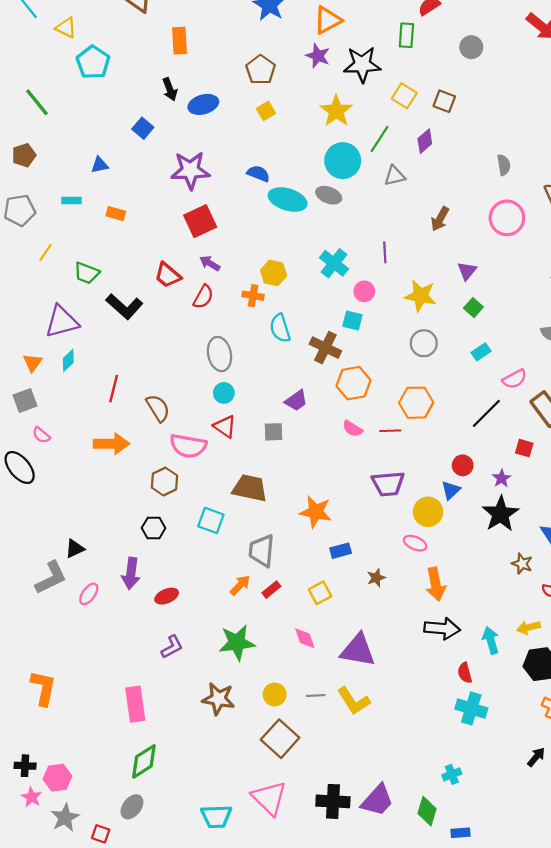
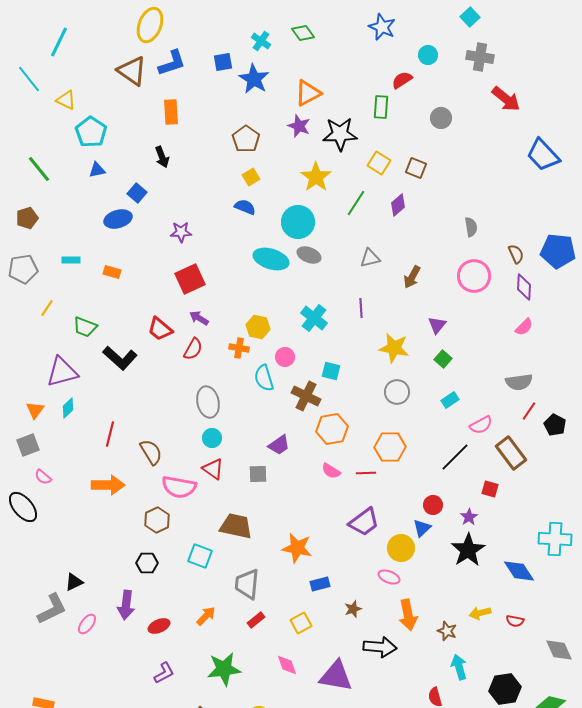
blue ellipse: (203, 104) -> (118, 219), moved
cyan circle: (343, 161) -> (298, 222), moved
blue triangle: (100, 165) -> (97, 170), moved
purple star: (190, 170) -> (181, 232), size x0.6
blue semicircle: (258, 174) -> (245, 207), moved
gray triangle: (395, 176) -> (370, 258), moved
pink circle: (364, 291) -> (285, 357), moved
purple trapezoid: (388, 484) -> (364, 522), turned -32
brown star: (522, 564) -> (447, 631), moved
orange arrow: (240, 585) -> (206, 616), moved
yellow arrow: (529, 627) -> (480, 613), moved
black arrow: (442, 629) -> (380, 647), moved

